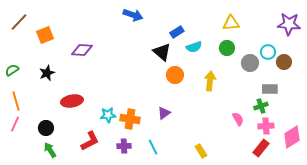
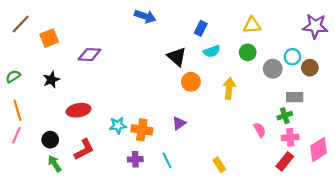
blue rectangle: (177, 32) -> (201, 28), moved, turned -32
red L-shape: (90, 141) -> (84, 149), moved

